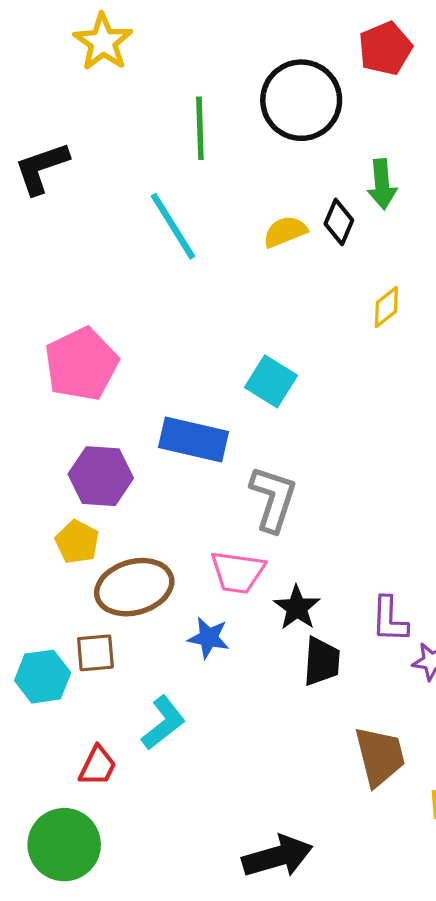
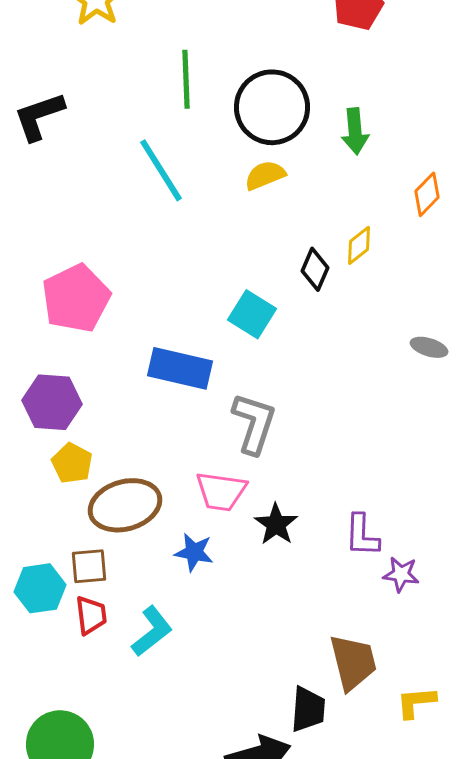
black circle: (301, 100) -> (272, 107), moved
black diamond: (339, 222) -> (315, 269), moved
purple hexagon: (101, 476) -> (52, 402), moved
black trapezoid: (322, 661) -> (308, 709), moved
red trapezoid: (98, 766) -> (91, 615), moved, turned -33

